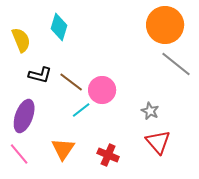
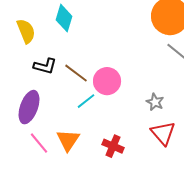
pink line: (19, 154) -> (39, 143), moved

